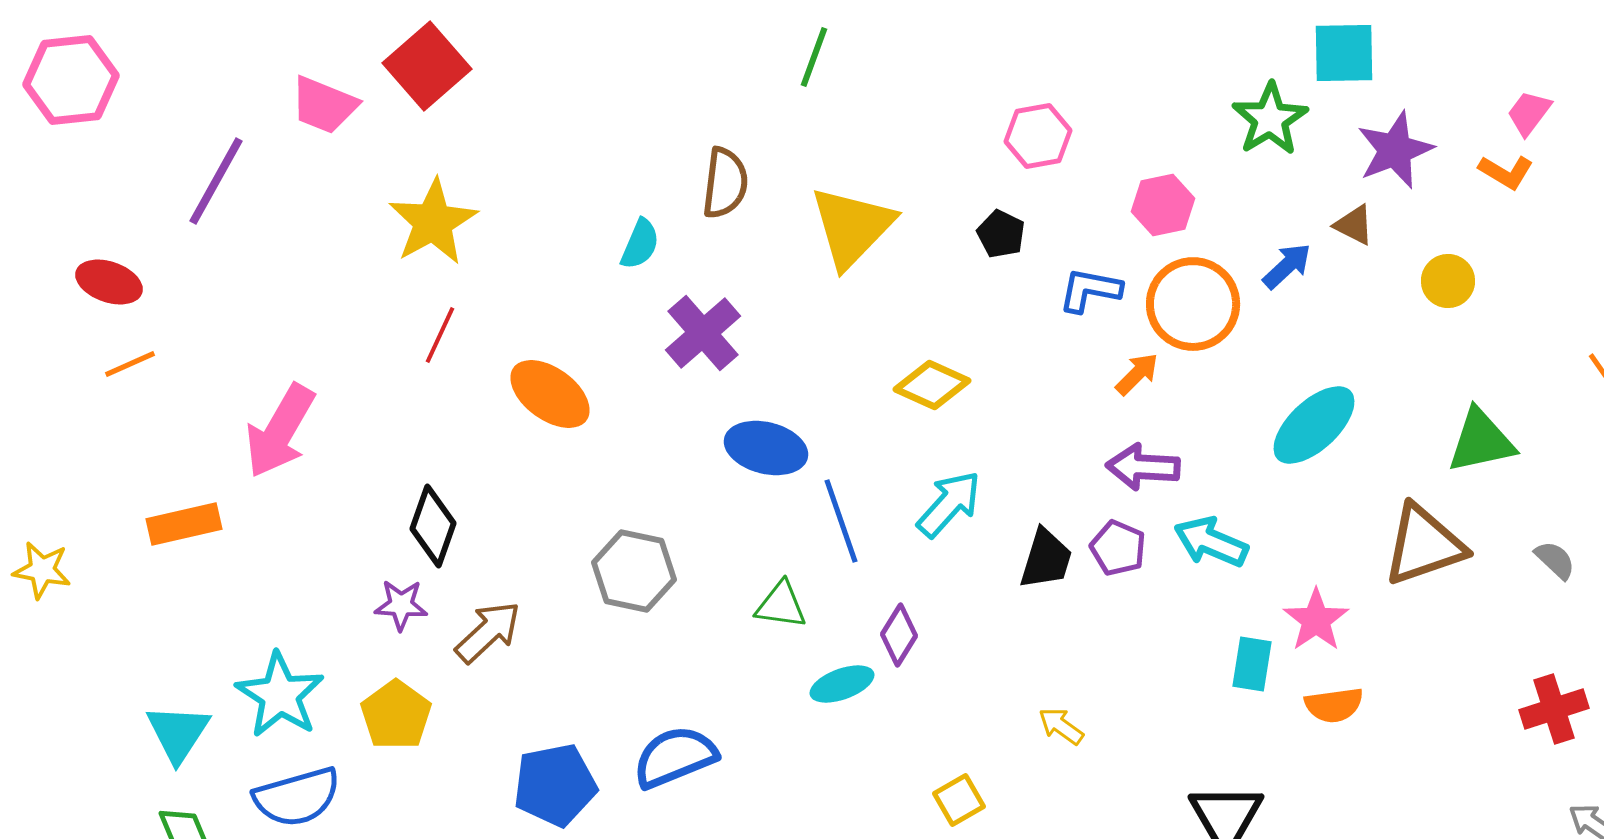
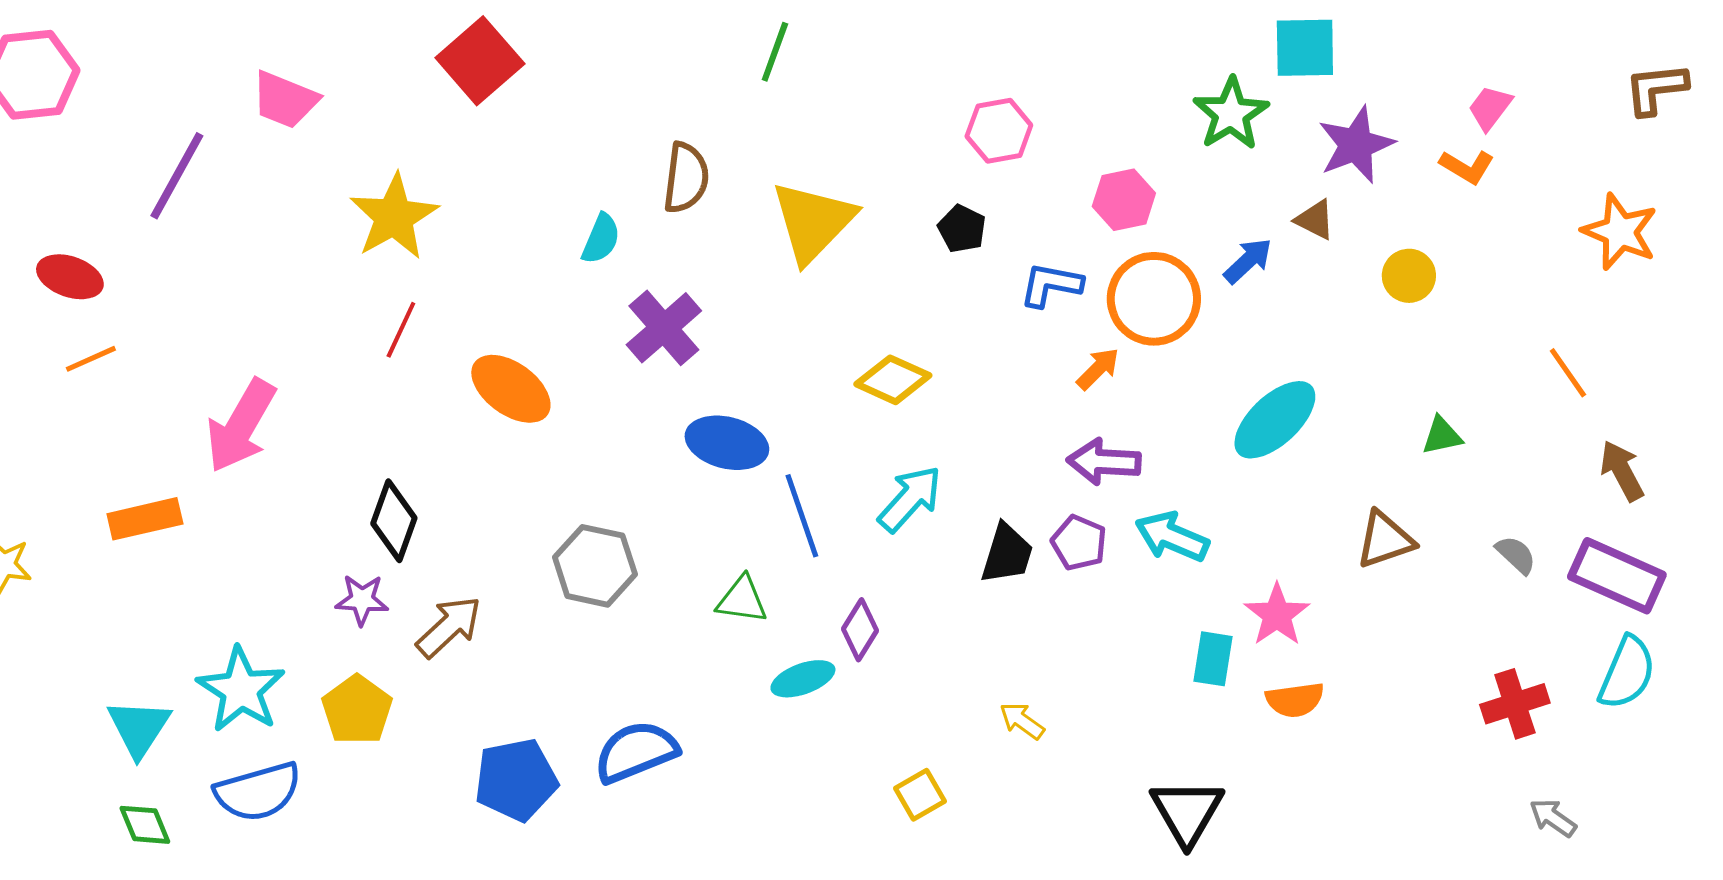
red square: (427, 66) -> (480, 61), moved
green triangle: (1481, 441) -> (1442, 436), size x0.6
brown triangle: (1424, 545) -> (1385, 540), size x0.7

